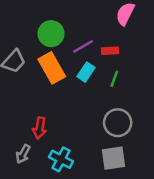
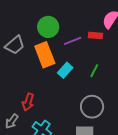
red rectangle: (110, 51) -> (95, 36), moved
cyan rectangle: (86, 72) -> (65, 70), moved

